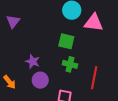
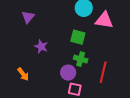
purple star: (33, 61) -> (41, 46), moved
purple circle: (40, 80) -> (68, 73), moved

